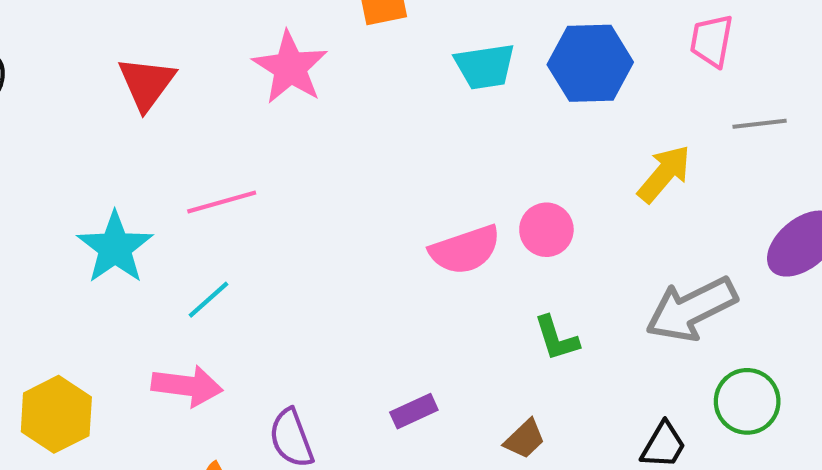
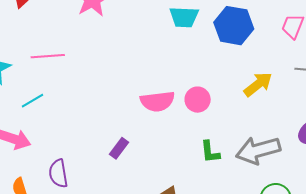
green L-shape: (556, 338) -> (210, 152), moved
purple rectangle: (414, 411) -> (119, 148), moved, turned -40

